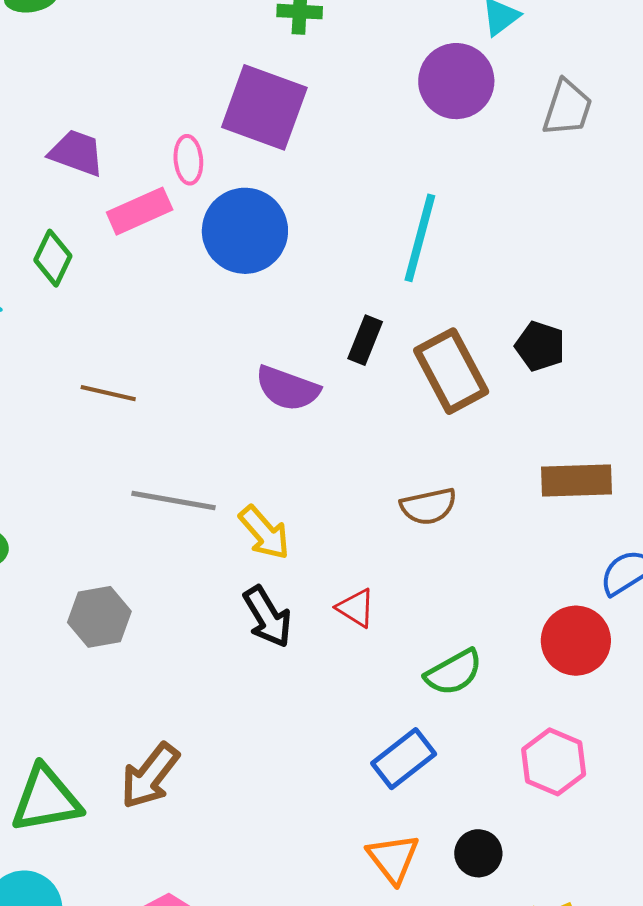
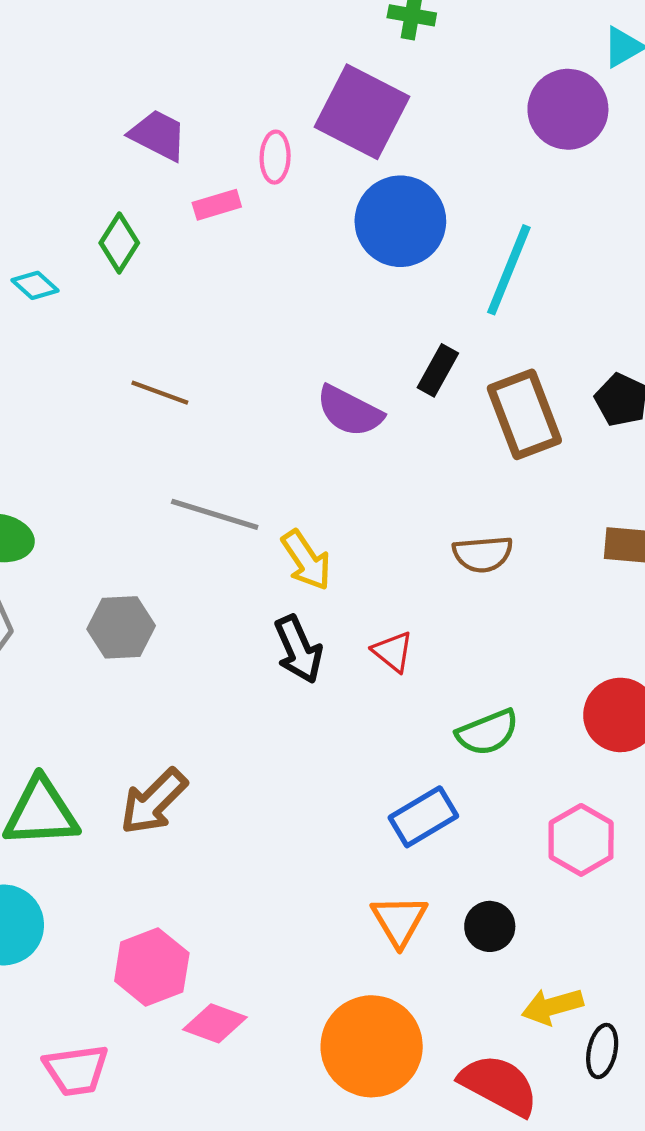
pink rectangle: (140, 211) -> (217, 205), size x0.7
blue circle: (245, 231) -> (400, 221), moved

